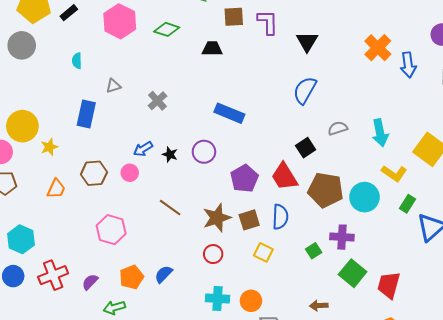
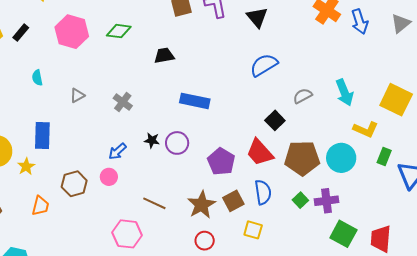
black trapezoid: (212, 49) -> (164, 56), moved
blue semicircle: (305, 90) -> (264, 65), turned 40
blue rectangle: (86, 114) -> (42, 135), moved
black star: (170, 154) -> (152, 140), moved
pink hexagon: (111, 230) -> (127, 234), moved
green square: (314, 251) -> (300, 200), moved

